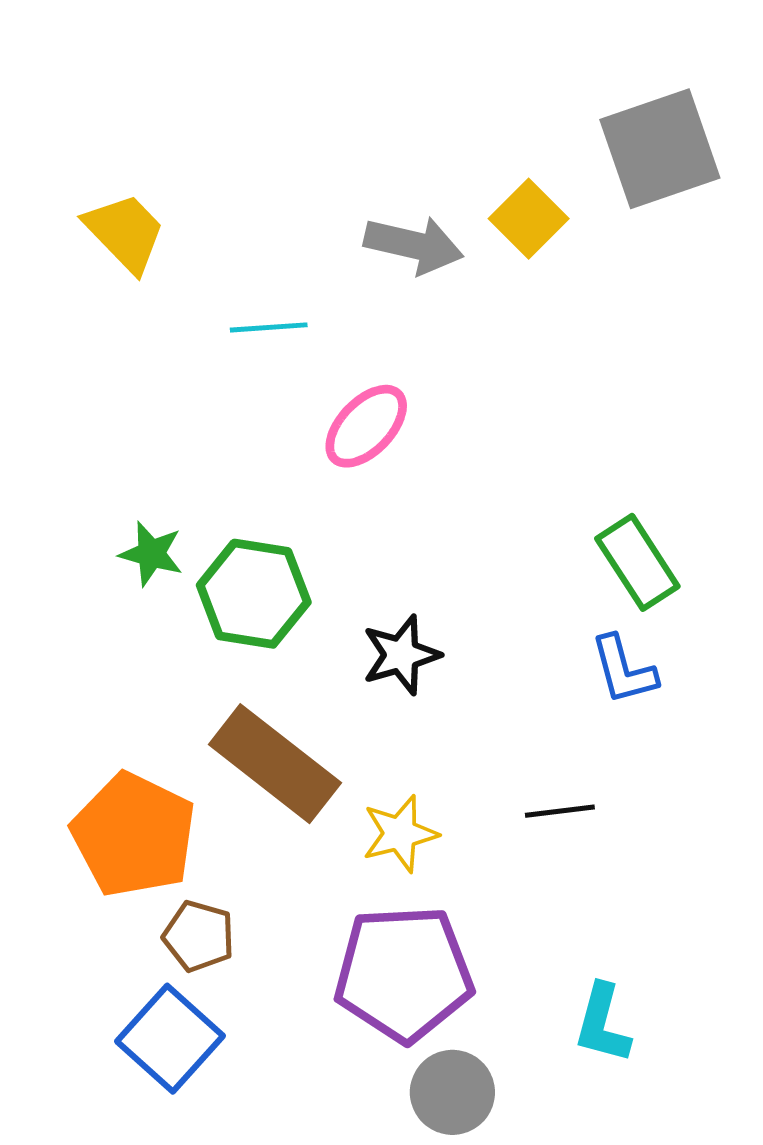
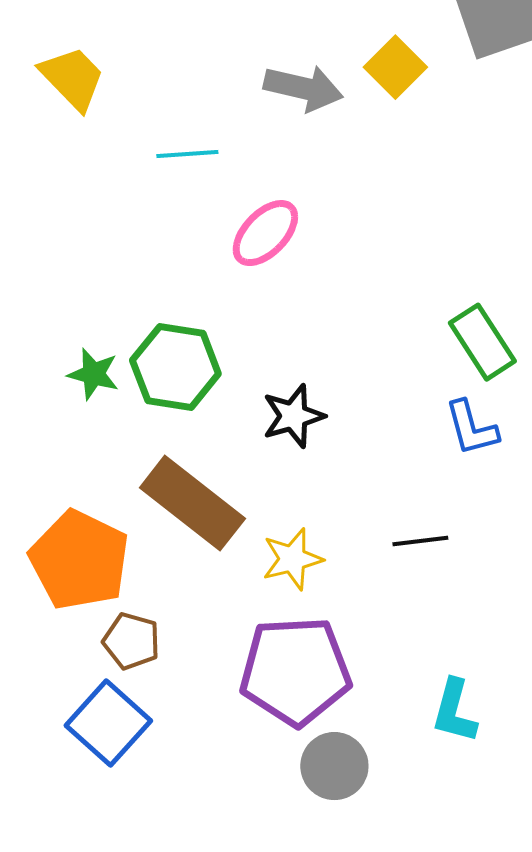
green star: (151, 554) -> (93, 374), moved

